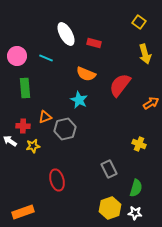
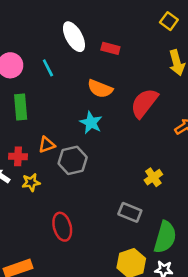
cyan line: (46, 58) -> (48, 68), turned 40
yellow cross: (139, 144) -> (153, 177), moved, turned 32
gray rectangle: (109, 169) -> (130, 212), turned -42
green semicircle: (136, 188) -> (165, 237), size x1.4

